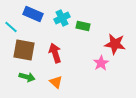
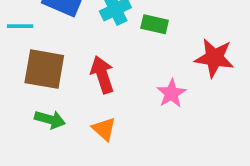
cyan line: (11, 27) -> (20, 26), turned -40
pink star: (101, 63) -> (171, 93), moved

